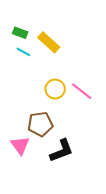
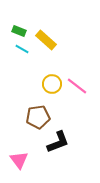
pink triangle: (20, 145) -> (19, 160), moved

